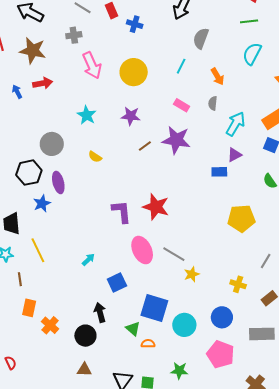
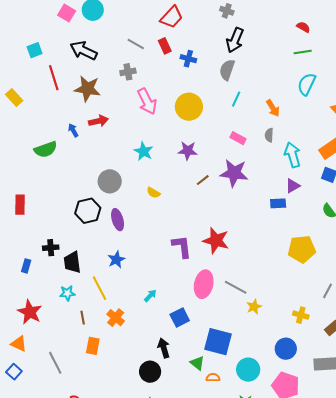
gray semicircle: (201, 38) -> (227, 70), moved
cyan arrow: (235, 124) -> (293, 155), turned -45
blue star: (42, 203) -> (116, 260), moved
pink ellipse: (142, 250) -> (204, 284), turned 40
orange cross: (50, 325) -> (116, 318), moved
cyan circle: (184, 325) -> (248, 370), moved

